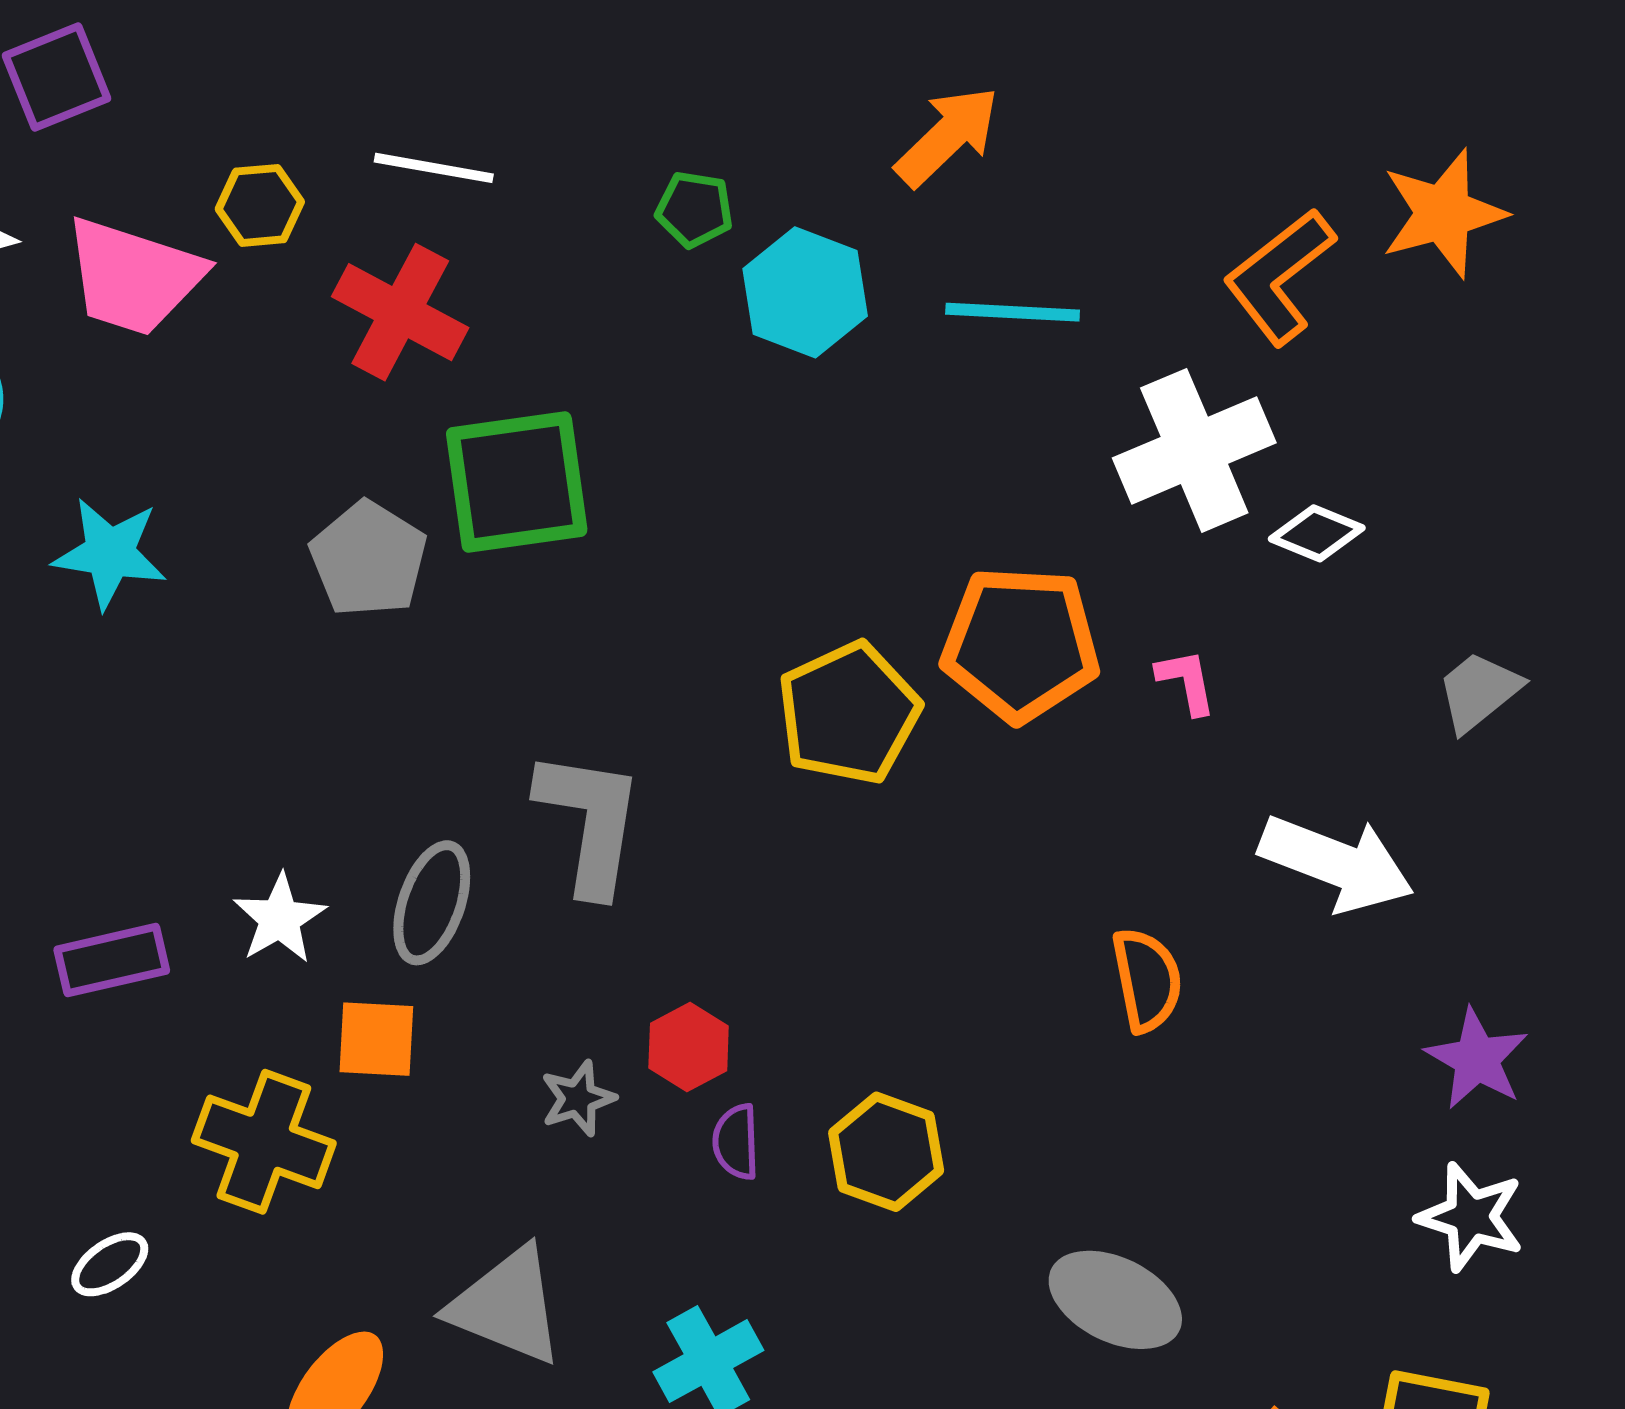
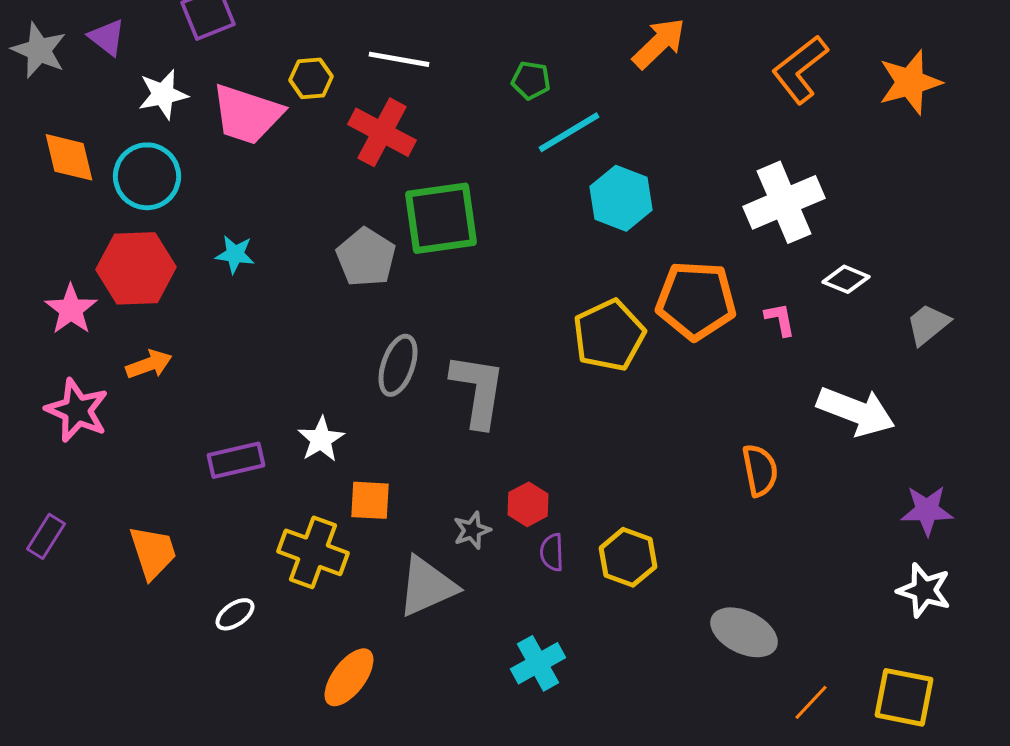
orange L-shape: (1279, 277) -> (800, 69), moved
cyan hexagon: (805, 292) -> (621, 198), moved
cyan line: (1013, 312) -> (569, 132), moved, turned -34
white diamond: (1317, 533) -> (846, 279), moved
cyan star: (110, 553) -> (235, 254), size x0.7
gray ellipse: (432, 903) -> (398, 365), moved
purple star: (1477, 1059) -> (927, 510), turned -30
gray triangle: (507, 1306) -> (427, 586), moved, turned -46

